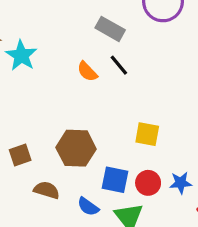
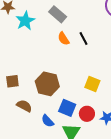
gray rectangle: (110, 29) -> (58, 14), moved

